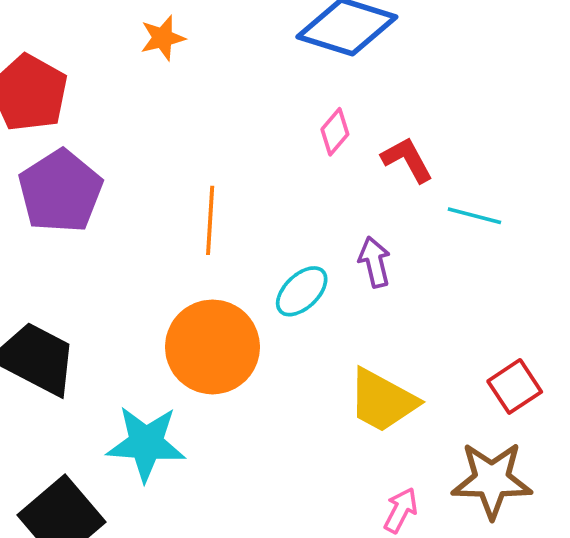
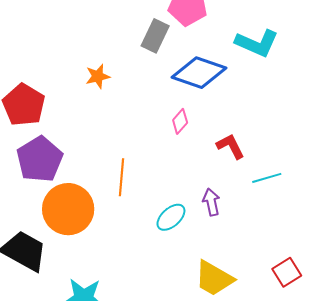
pink diamond: (335, 132) -> (180, 121), moved
cyan line: (474, 216) -> (267, 178), turned -32
orange circle: (212, 347) -> (68, 209), moved

